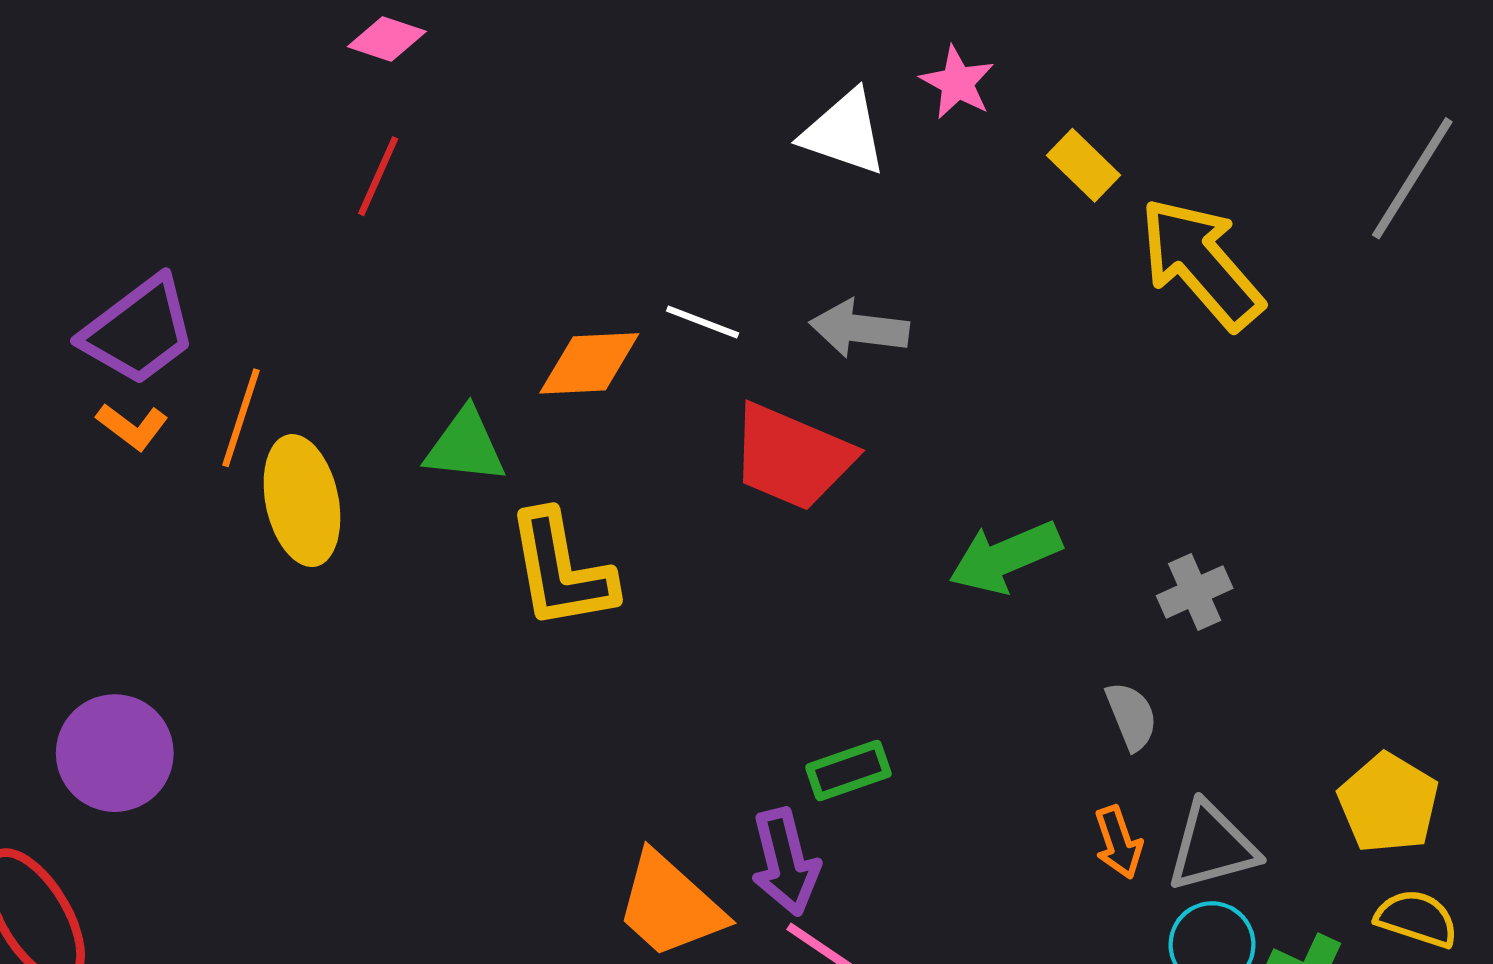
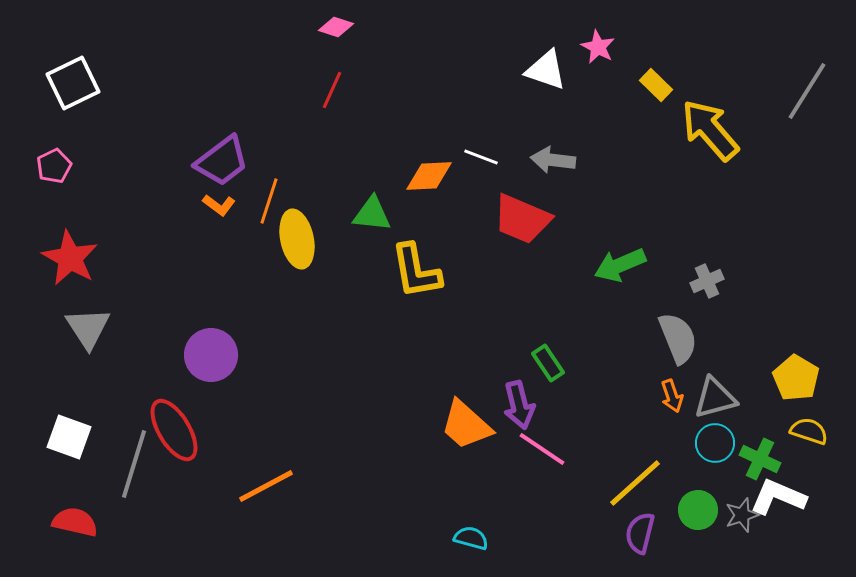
gray semicircle: (1131, 716) -> (678, 338), size x1.6
green rectangle: (848, 771) -> (548, 363), turned 75

